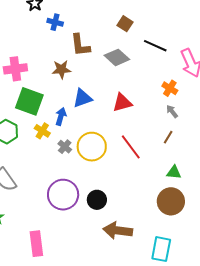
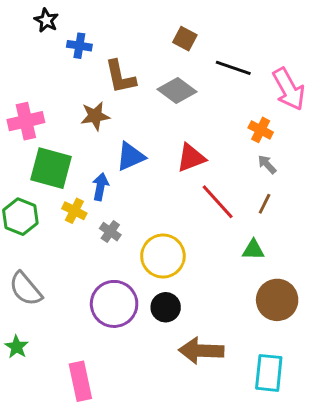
yellow circle: (92, 147) -> (163, 256), moved
red line: (131, 147) -> (218, 202), moved
green triangle: (174, 172) -> (253, 250), moved

